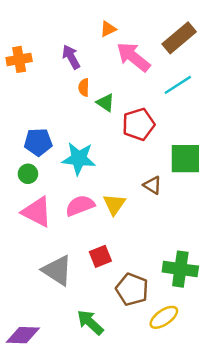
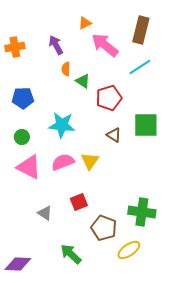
brown rectangle: (179, 38) -> (141, 30), turned -36
blue pentagon: (38, 142) -> (23, 98), moved
brown triangle: (152, 185) -> (114, 135), moved
gray triangle: (57, 270) -> (45, 213), size x0.6

